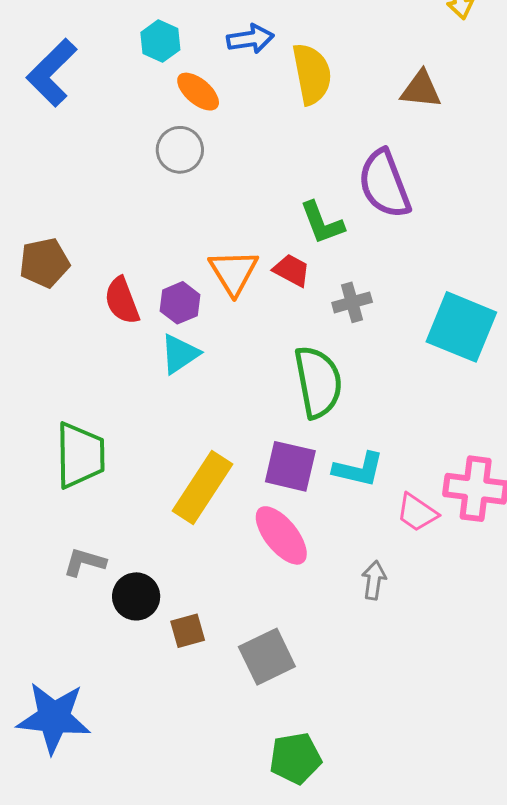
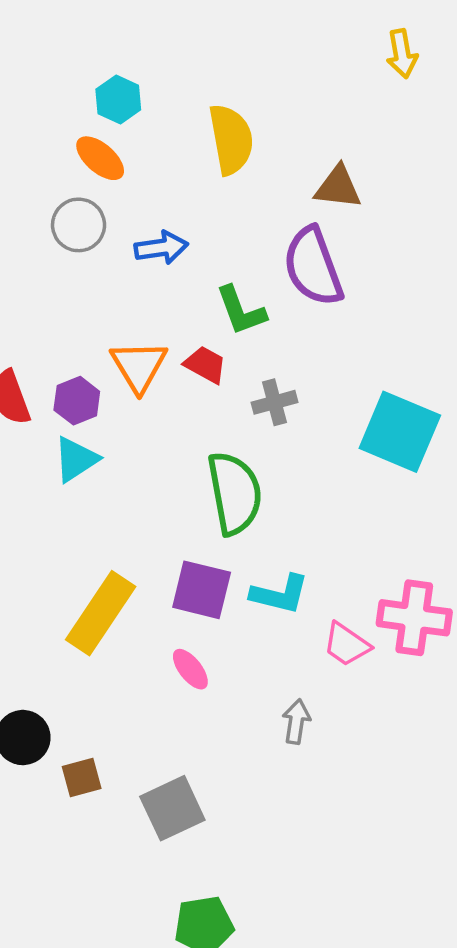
blue arrow: (250, 39) -> (161, 248), moved
cyan hexagon: (160, 41) -> (118, 100), moved
brown triangle: (421, 89) -> (338, 187), moved
pink ellipse: (281, 535) -> (190, 669), size x0.6

